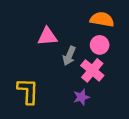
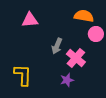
pink triangle: (47, 36) -> (30, 20), moved
pink circle: (100, 45) -> (96, 34), moved

